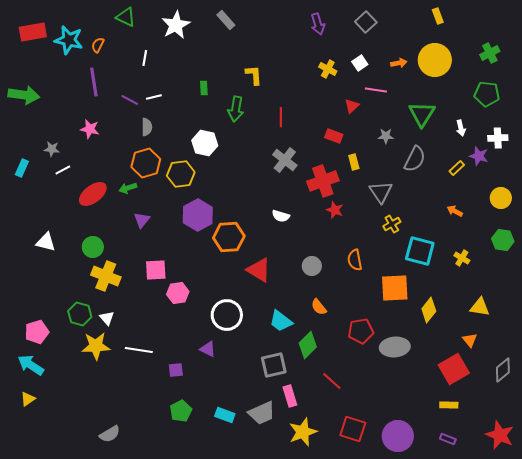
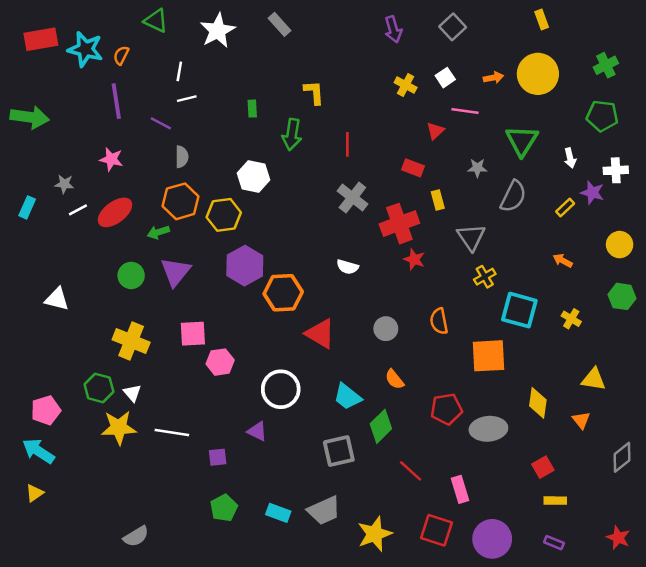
white line: (154, 97) -> (187, 99), moved
red ellipse: (93, 194) -> (115, 212), moved
purple triangle: (142, 220) -> (176, 272), size x1.5
green circle: (93, 247) -> (131, 275), moved
yellow diamond: (429, 310) -> (538, 403), moved, turned -30
red square: (454, 369) -> (543, 467), moved, size x0.6
pink rectangle: (290, 396) -> (460, 489), moved
red star: (500, 435) -> (618, 538), size x0.7

